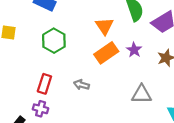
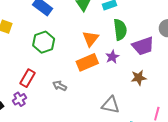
purple star: (134, 50) -> (112, 57), moved
purple cross: (41, 109) -> (19, 99), turned 32

